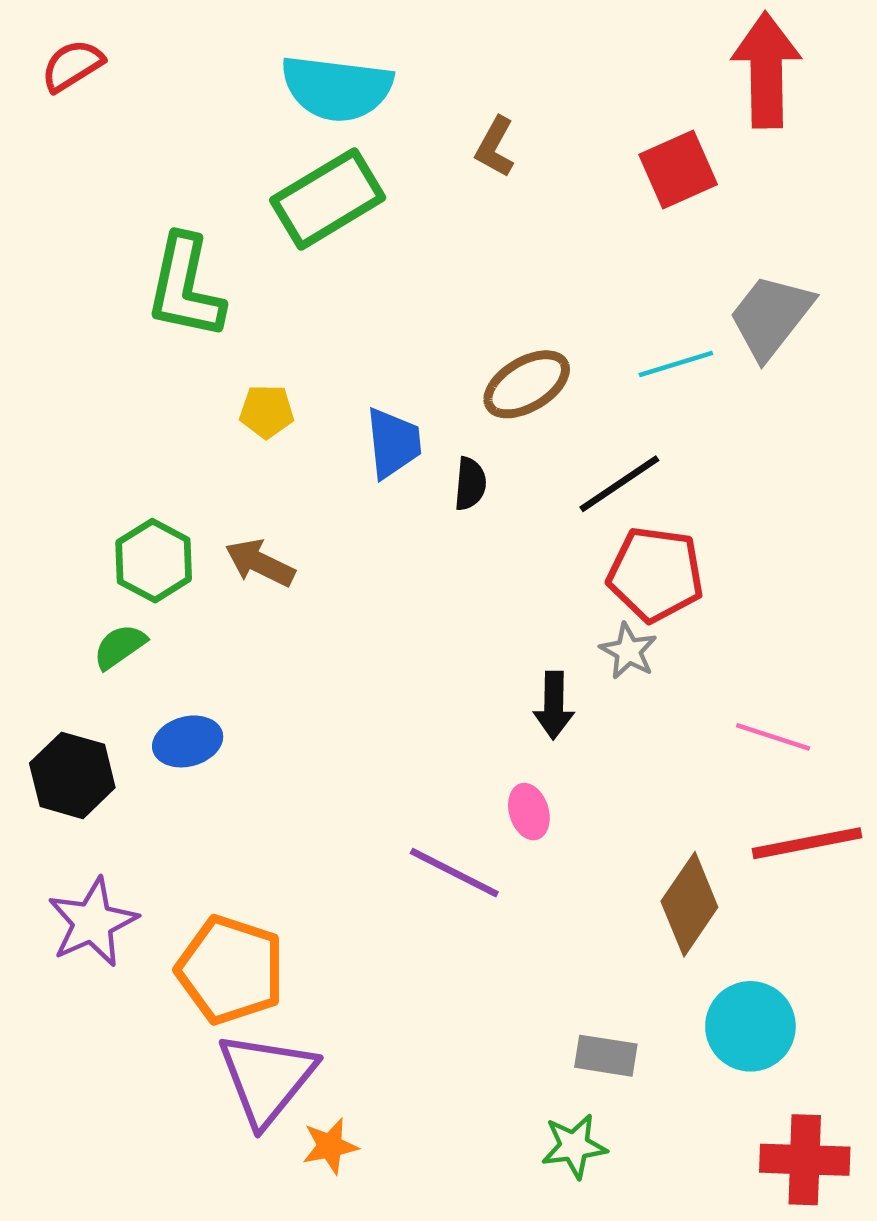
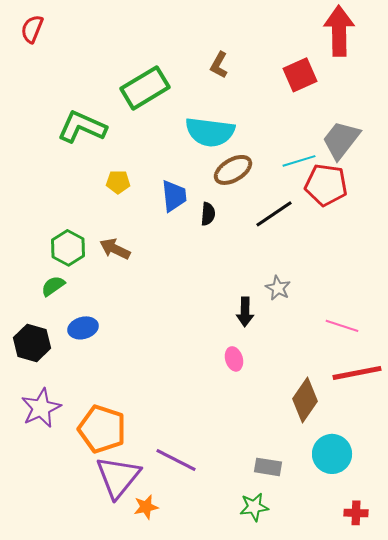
red semicircle: (72, 66) -> (32, 29), turned -36
cyan semicircle: (337, 88) -> (210, 132), moved
green L-shape: (185, 287) -> (82, 127), turned 102
red pentagon: (656, 574) -> (326, 185), moved
purple line: (454, 873) -> (176, 460), moved
red cross: (805, 1160) -> (356, 513), size x0.6

